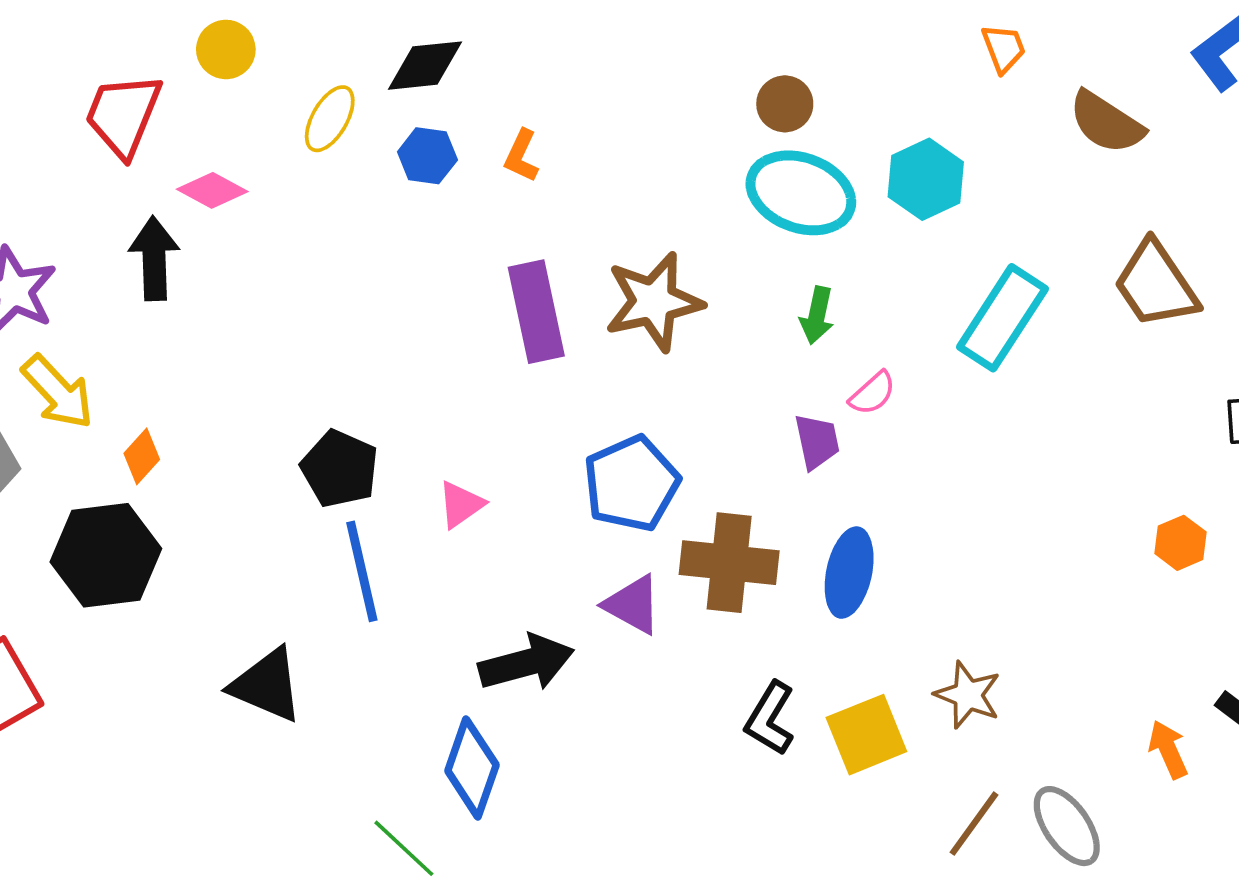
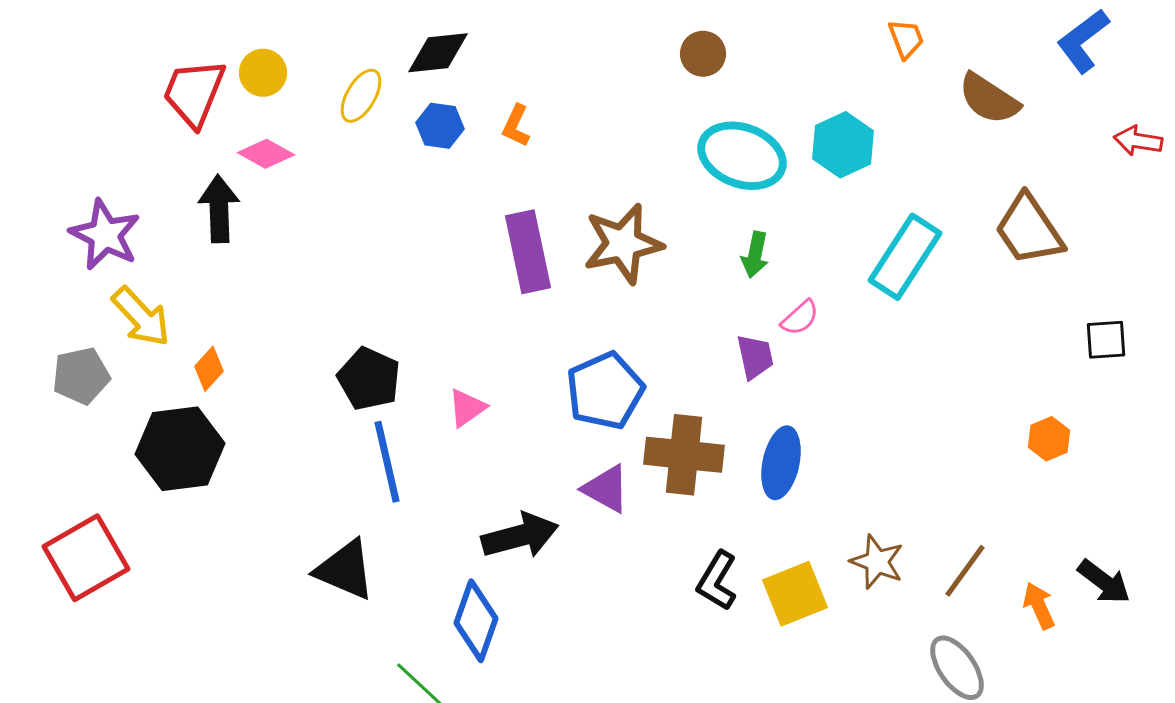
yellow circle: (226, 49) -> (263, 73), moved
brown circle: (785, 104) -> (703, 54), moved
black triangle: (267, 685) -> (345, 570), moved
brown line: (974, 824) -> (965, 571), moved

